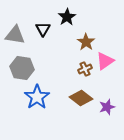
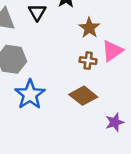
brown cross: (85, 69) -> (88, 61), turned 32
purple star: (107, 107) -> (115, 122), moved

